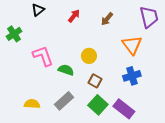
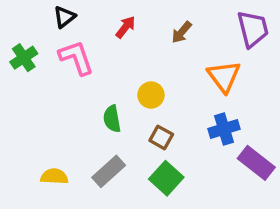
pink L-shape: (43, 56) -> (76, 58), moved
green semicircle: (66, 70) -> (112, 119), turned -119
purple rectangle: (124, 109) -> (256, 163), moved

